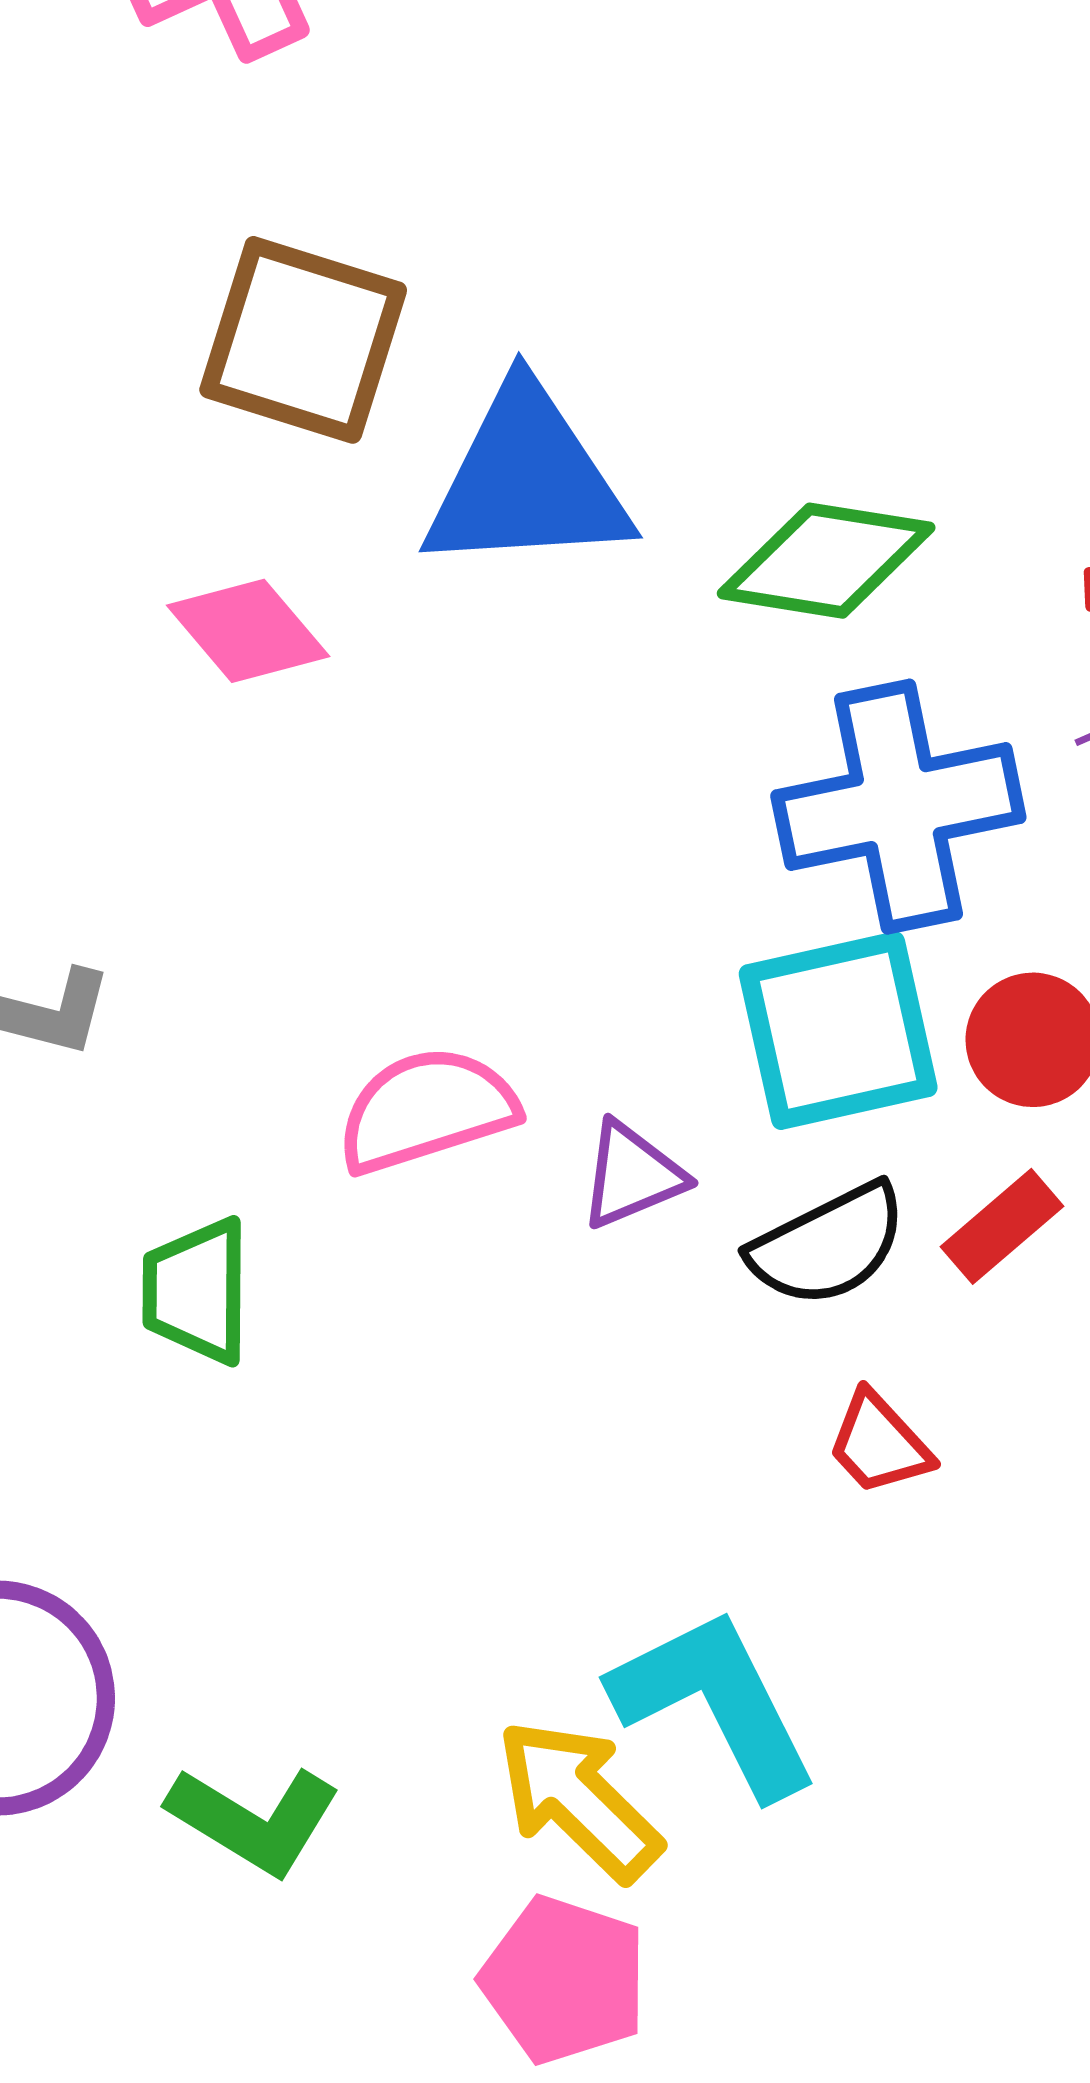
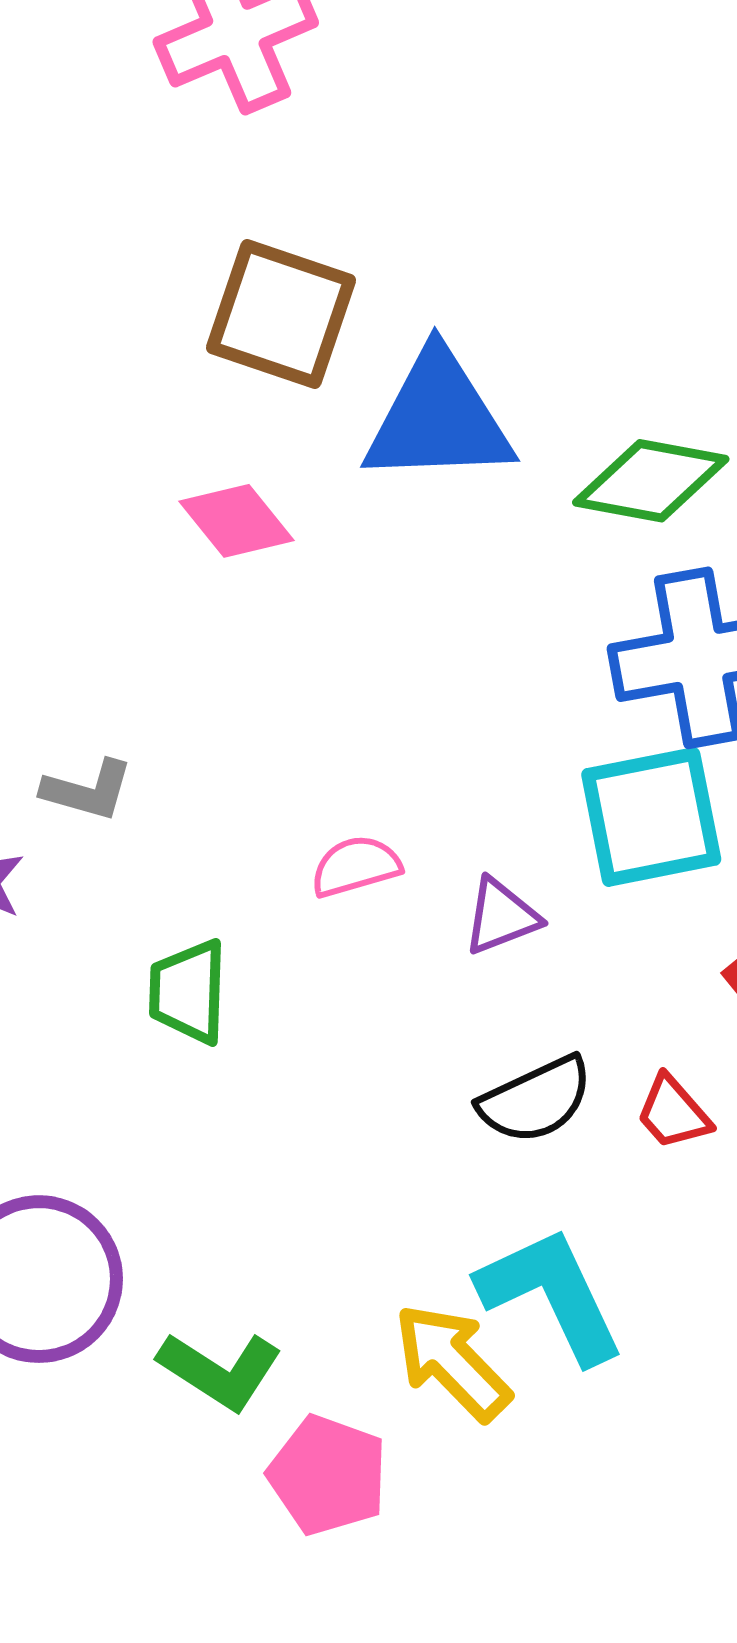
pink semicircle: (427, 1110) -> (356, 866), size x0.7
black semicircle: (828, 1245) -> (536, 1100), moved
pink pentagon: (564, 1980) -> (328, 1475), moved

